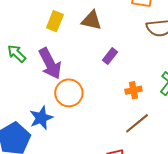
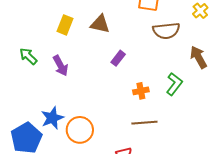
purple arrow: (50, 64) -> (61, 66), size x0.7
orange circle: (69, 93) -> (80, 130), moved
brown line: (137, 123) -> (144, 123), turned 35

